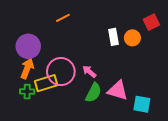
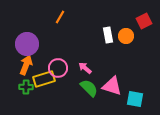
orange line: (63, 18) -> (60, 17), turned -32
pink circle: (61, 72) -> (58, 68), size x0.7
green semicircle: (93, 93) -> (89, 88), turned -72

